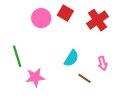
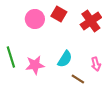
pink star: (35, 77) -> (35, 65), moved

